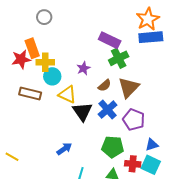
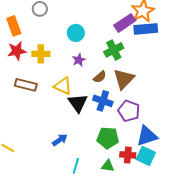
purple rectangle: (110, 40) -> (125, 23), moved, turned -60
orange rectangle: (32, 48) -> (14, 26), moved
cyan circle: (52, 76) -> (76, 33), moved
blue cross: (108, 110) -> (103, 101), turned -30
blue triangle: (152, 145) -> (147, 136), size x1.6

